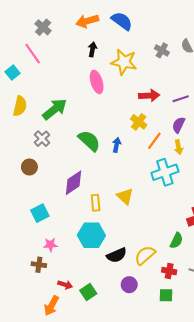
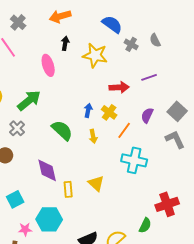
blue semicircle: (122, 21) -> (112, 24), moved
pink ellipse: (97, 82) -> (48, 65), moved
purple line: (181, 99) -> (149, 77), moved
blue arrow: (117, 145) -> (88, 110), moved
yellow arrow: (179, 147) -> (93, 136), moved
cyan cross: (165, 172) -> (134, 160), turned 30
purple diamond: (74, 183) -> (47, 170), turned -70
cyan hexagon: (91, 235) -> (49, 219), moved

